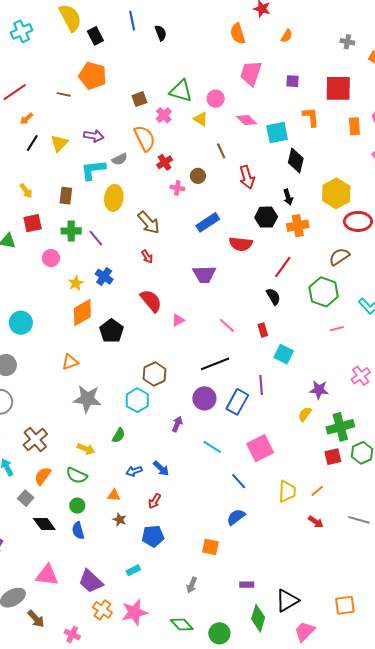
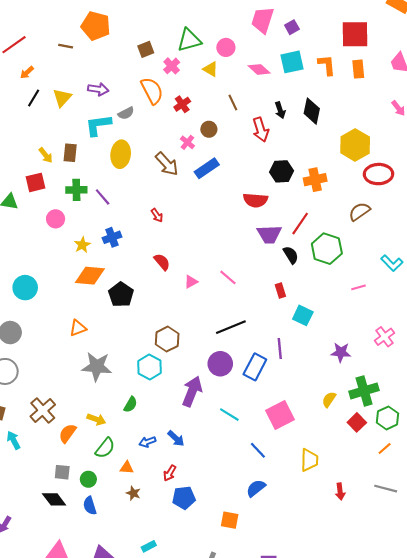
purple square: (292, 81) -> (292, 27), moved, turned -32
green triangle: (181, 91) -> (189, 40), turned -30
orange rectangle: (354, 126) -> (358, 69), moved
cyan square: (277, 133) -> (292, 62), moved
red cross: (165, 162) -> (182, 104), moved
pink cross: (177, 188) -> (187, 142), turned 32
yellow arrow: (26, 191) -> (46, 155), moved
black arrow: (288, 197) -> (280, 110), moved
blue rectangle: (208, 222) -> (207, 168), moved
brown arrow: (149, 223) -> (167, 164), moved
purple trapezoid: (204, 274) -> (269, 234), moved
blue cross: (104, 277) -> (112, 237), turned 36
green hexagon: (324, 292) -> (327, 249), moved
red semicircle: (151, 301) -> (162, 262), size x0.7
orange diamond: (82, 313) -> (90, 276), turned 36
pink line: (227, 325) -> (228, 277), moved
yellow semicircle: (305, 414) -> (329, 399), moved
purple arrow: (177, 424) -> (192, 391), size x1.8
red square: (333, 457) -> (357, 422), turned -30
green semicircle: (77, 475) -> (105, 448), moved, turned -75
orange semicircle: (43, 476) -> (67, 433), moved
orange line: (317, 491) -> (385, 448), moved
gray square: (26, 498) -> (62, 472), moved, turned -35
red arrow: (316, 522) -> (340, 492), turned 49
blue pentagon: (153, 536) -> (184, 498), moved

